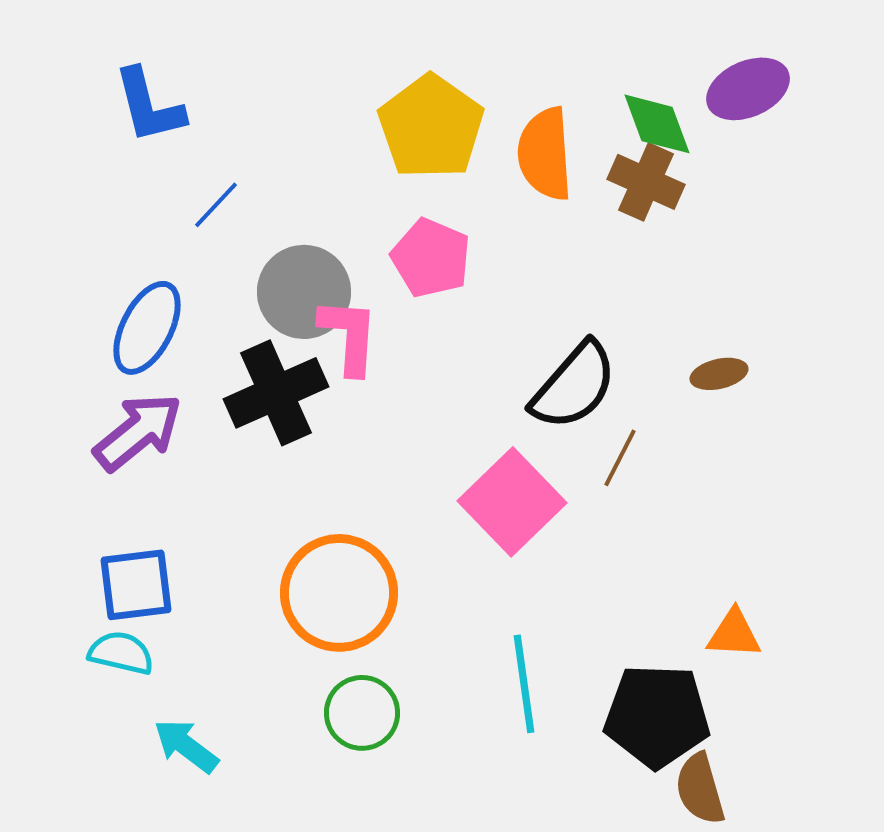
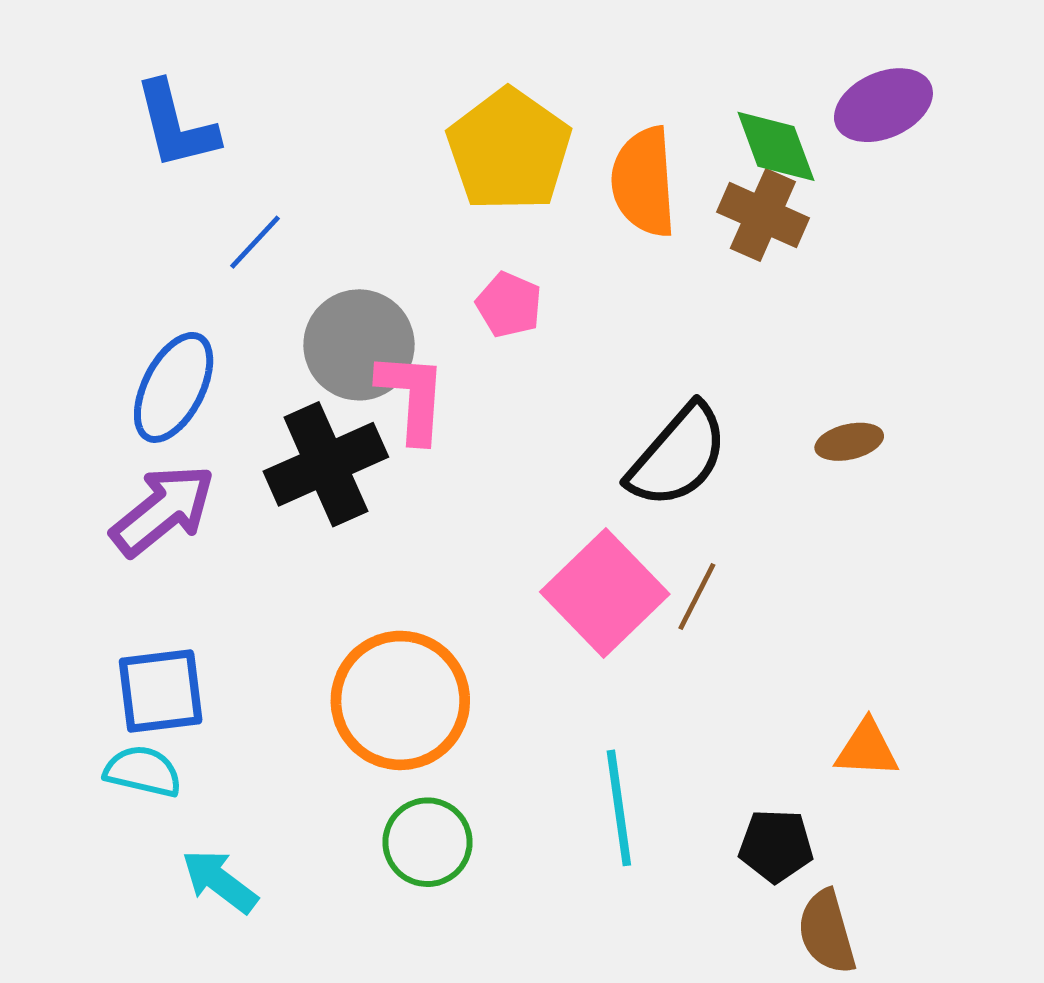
pink pentagon: (431, 258) -> (509, 305), size x0.7
brown line: (620, 458) -> (697, 597), moved
black pentagon: (657, 716) -> (776, 846), size x0.6

